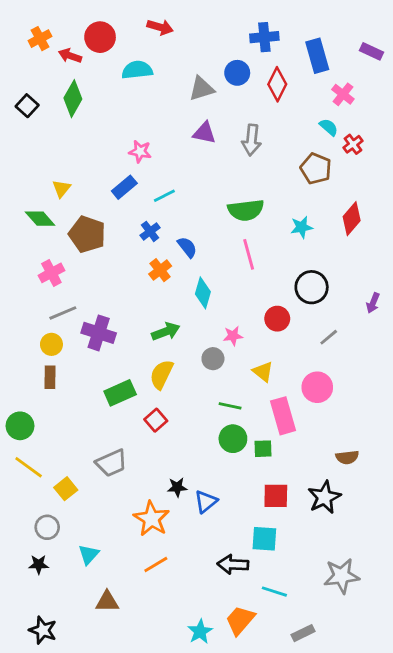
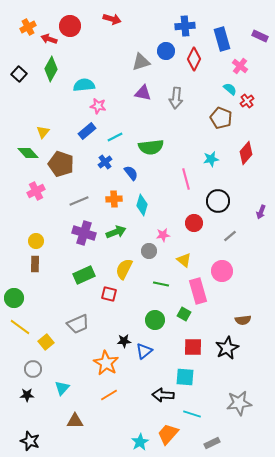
cyan semicircle: (137, 70) -> (84, 85), moved
green semicircle: (246, 210) -> (151, 147), moved
pink line: (249, 254) -> (186, 179), moved
orange cross: (160, 270) -> (114, 199), moved, turned 35
gray line: (63, 313) -> (79, 201), moved
purple cross: (99, 333) -> (84, 233), moved
yellow semicircle: (161, 374) -> (124, 269), moved
red square: (156, 420) -> (109, 294), turned -35
green circle: (233, 439) -> (155, 320), moved
green square: (263, 449) -> (184, 314), turned 32

